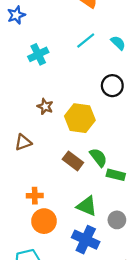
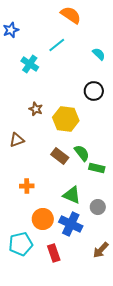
cyan line: (86, 40) -> (57, 45), moved
cyan cross: (38, 54) -> (30, 64), turned -30
orange circle: (44, 221) -> (43, 219), moved

